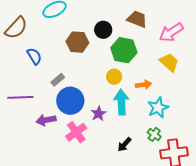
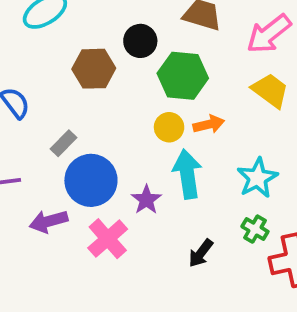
orange arrow: (144, 85) -> (209, 124), moved

